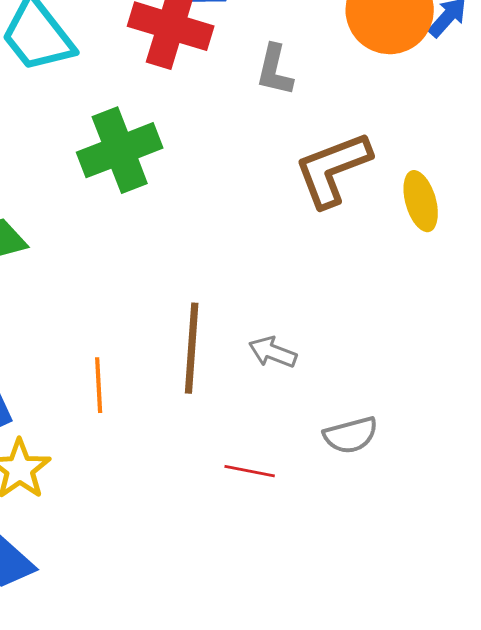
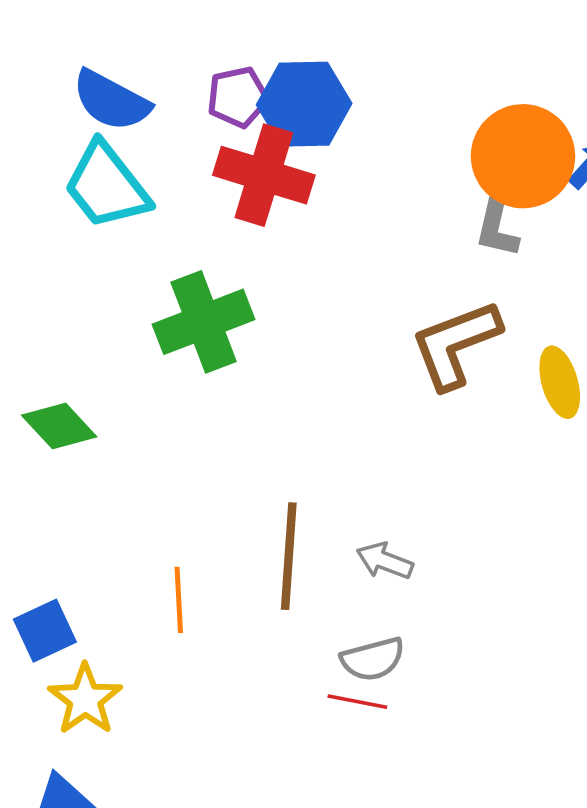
gray L-shape: (275, 70) -> (497, 227), moved
gray semicircle: (351, 435) -> (373, 659), moved

